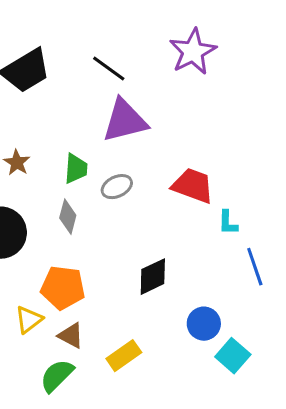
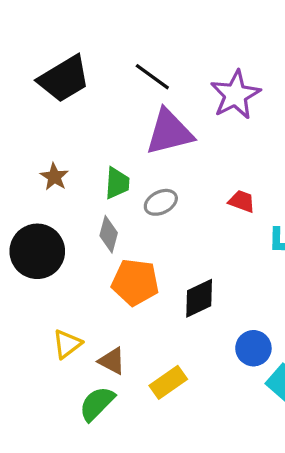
purple star: (193, 52) -> (235, 95), moved
red trapezoid: (193, 186) -> (242, 201), size x0.6
orange pentagon: (63, 288) -> (135, 282), moved

